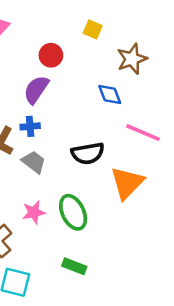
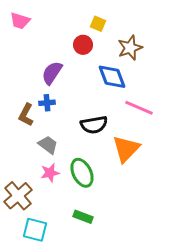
red circle: (51, 55) -> (83, 45), moved
blue diamond: (110, 94) -> (112, 77), size x1.4
gray trapezoid: (34, 162) -> (48, 145), moved

